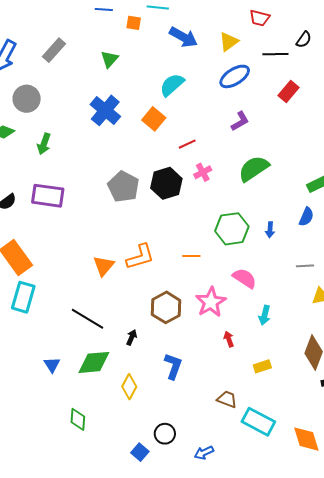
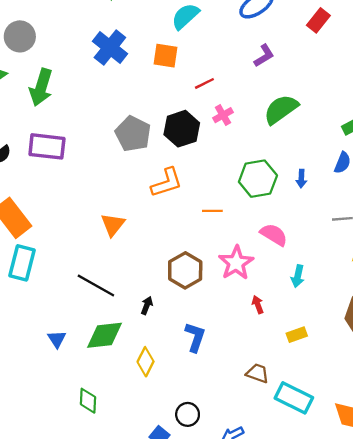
orange square: (154, 119) -> (166, 56), turned -30
green arrow: (44, 144) -> (41, 87), size x1.5
orange L-shape: (140, 257) -> (167, 183), moved

